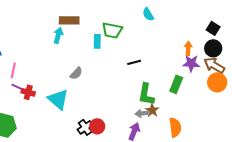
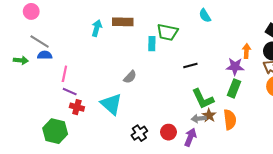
cyan arrow: (58, 35) -> (97, 28), moved
purple star: (191, 63) -> (235, 67), moved
red cross: (28, 92) -> (77, 107), moved
green L-shape: (146, 94) -> (203, 99), turned -35
red circle: (97, 126) -> (168, 132), moved
orange semicircle: (175, 127) -> (230, 120), moved

